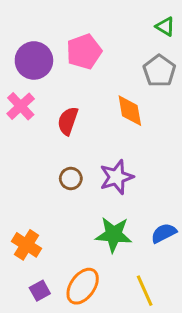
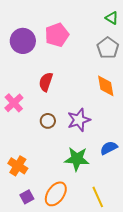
pink cross: (21, 106) -> (14, 103), moved
orange diamond: (130, 111) -> (106, 86), moved
blue semicircle: (164, 233) -> (109, 148), moved

